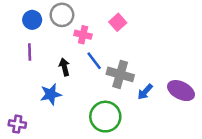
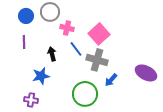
pink square: (118, 22) -> (99, 34), moved, size x1.5
blue arrow: (145, 92) -> (111, 80), moved
purple cross: (17, 124) -> (31, 100), moved

